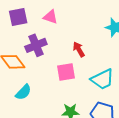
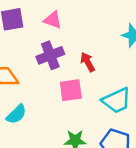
purple cross: (36, 45) -> (50, 55), moved

